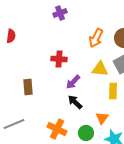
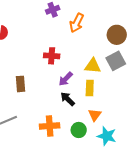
orange arrow: (96, 38) -> (77, 23), moved
yellow rectangle: (113, 91) -> (90, 88), moved
orange cross: (57, 129) -> (50, 126), turned -30

